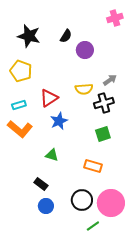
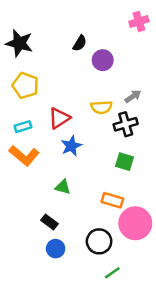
black star: (29, 36) -> (19, 43), moved
green square: (103, 134) -> (124, 162), turned 35
pink circle: (111, 203) -> (135, 223), moved

